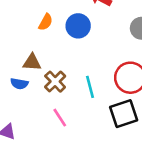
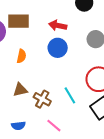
blue circle: (78, 26) -> (58, 48), moved
blue semicircle: (19, 84) -> (18, 126), moved

